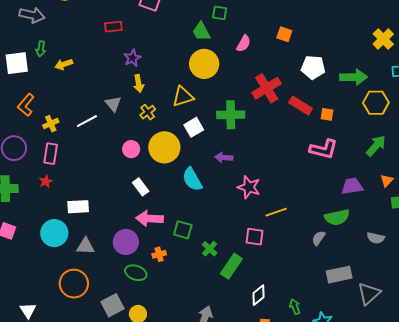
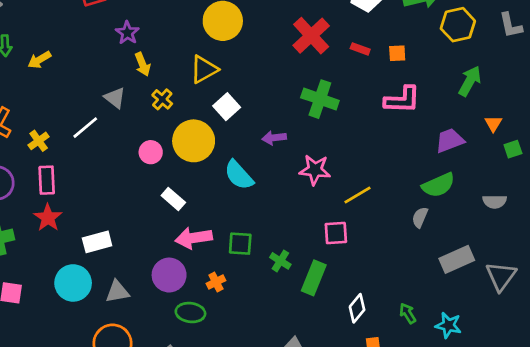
red rectangle: (301, 106) -> (360, 49), size x0.6
green cross: (231, 115) -> (320, 99), moved, turned 32
red star: (46, 181) -> (48, 218), size x1.5

